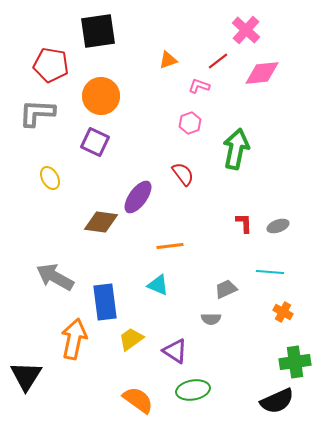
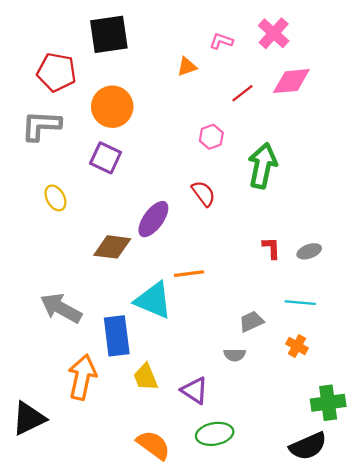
red line: (218, 61) -> (242, 93), moved
pink L-shape: (199, 86) -> (221, 41), moved
cyan triangle: (158, 285) -> (153, 300), moved, size x1.6
orange cross: (283, 312) -> (297, 346), moved
yellow trapezoid: (131, 339) -> (146, 377), turned -76
black triangle: (26, 376) -> (29, 418), turned 32

